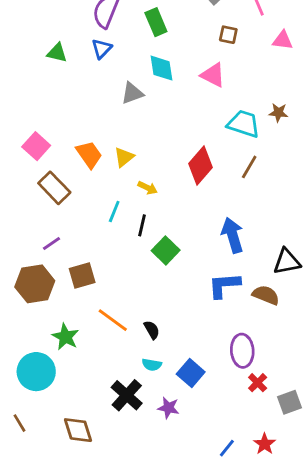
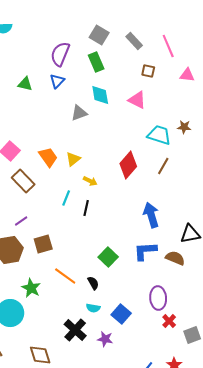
green square: (166, 250) -> (108, 257), moved

